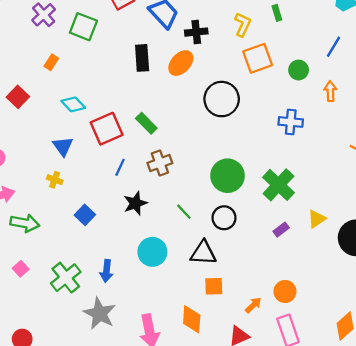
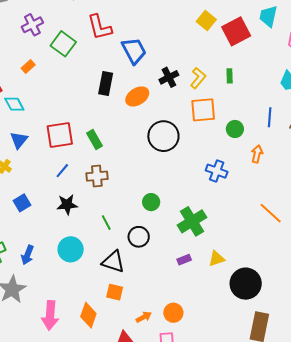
black cross: (196, 32) -> (169, 77), moved, turned -36
blue line: (334, 47) -> (270, 117), turned -42
cyan diamond: (73, 104) -> (14, 104), moved
green circle: (227, 176) -> (151, 202), size x0.6

